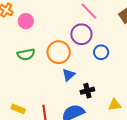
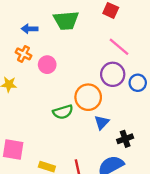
blue circle: (101, 52) -> (138, 83), moved
green semicircle: (26, 54) -> (63, 112), moved

